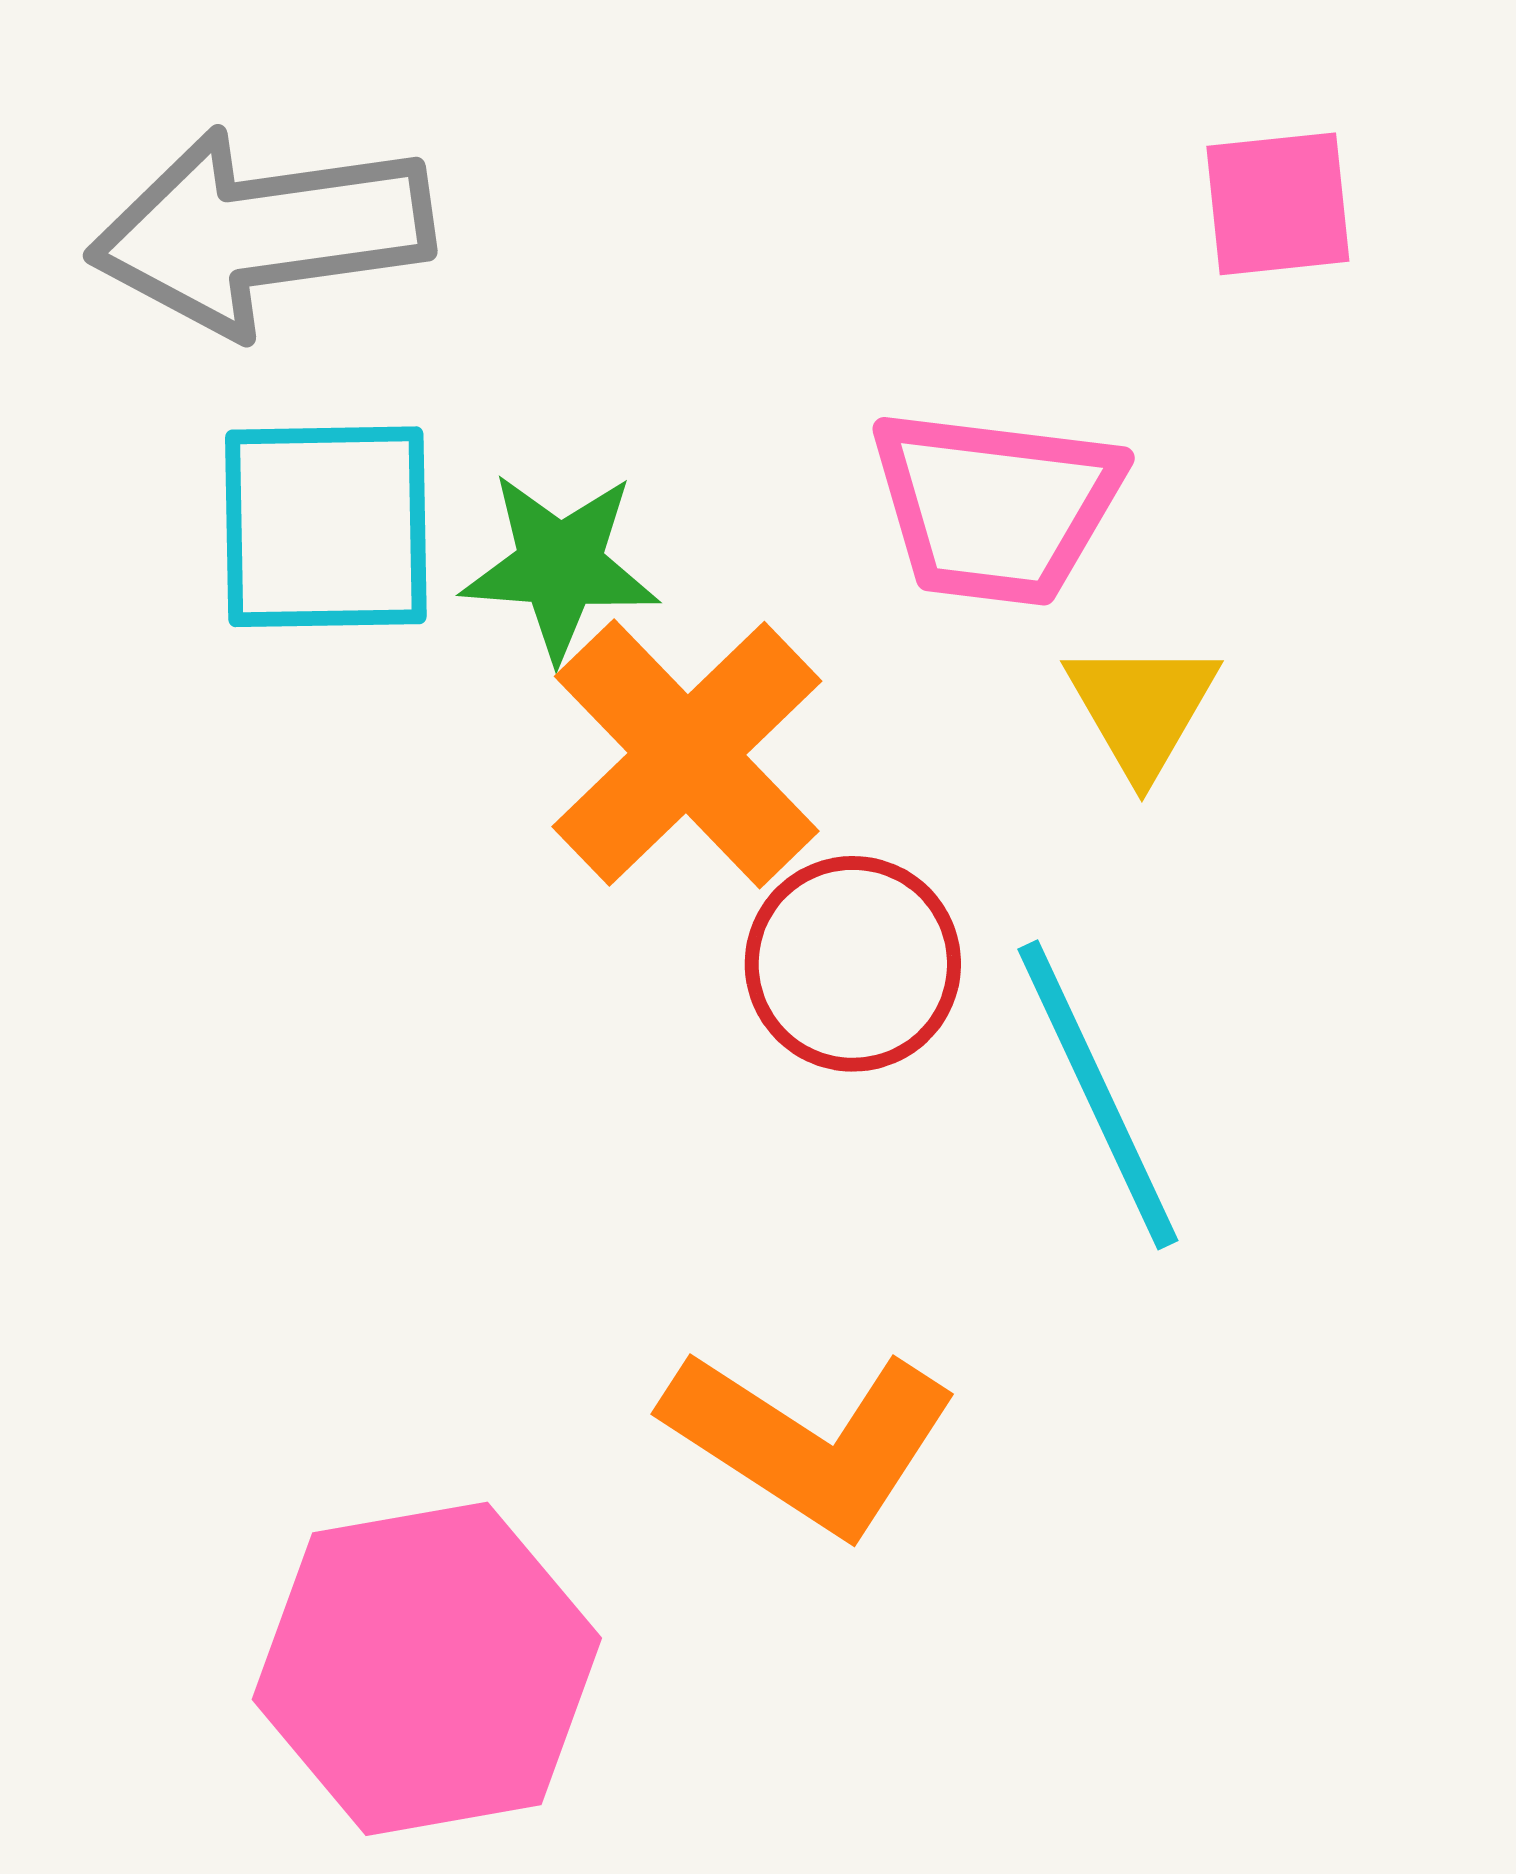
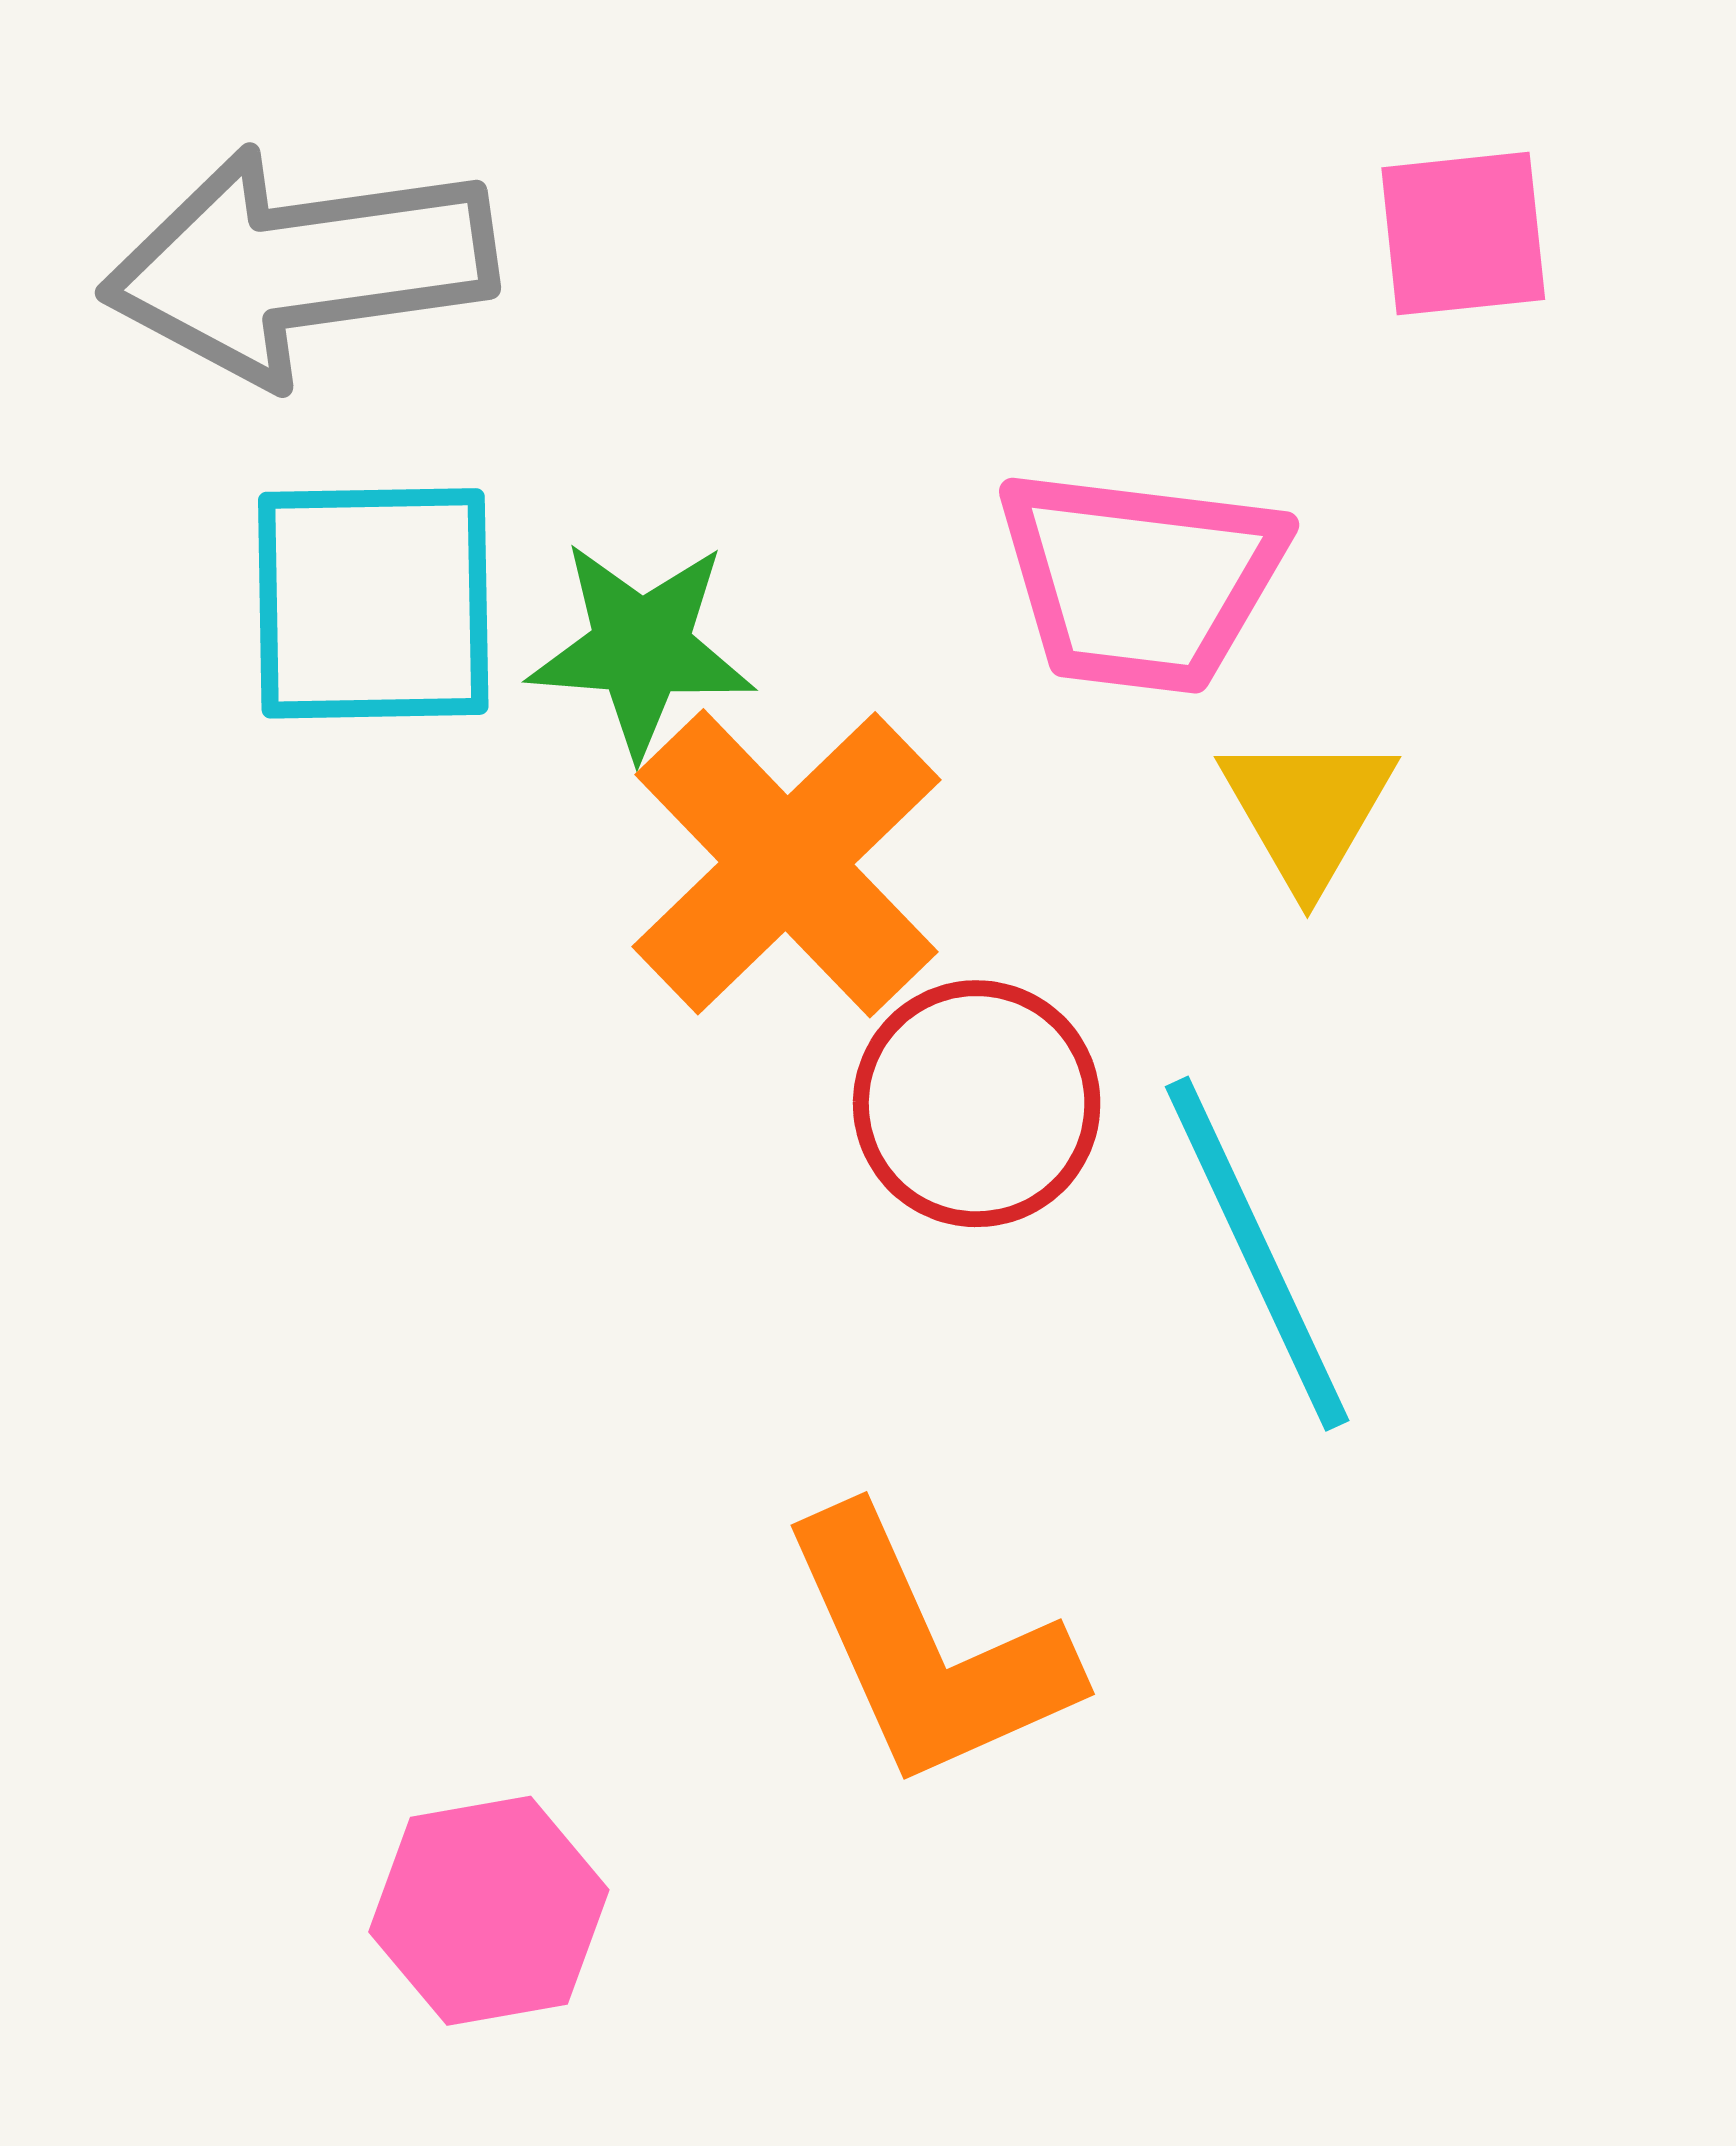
orange L-shape: (810, 1441) -> (927, 1650), turned 33
pink hexagon: (427, 1669) -> (489, 1911), size x0.6

